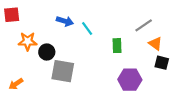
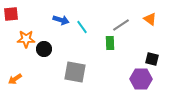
gray line: (144, 25) -> (121, 25), moved
orange triangle: (155, 43) -> (150, 19), moved
gray square: (63, 71) -> (75, 72), moved
purple hexagon: (130, 80) -> (141, 79), moved

